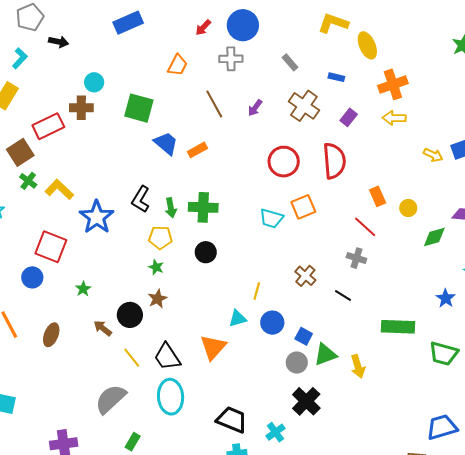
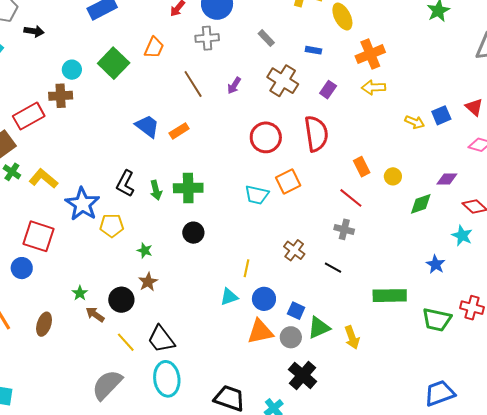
green square: (139, 108) -> (114, 63), moved, turned 32
yellow pentagon: (160, 238) -> (112, 226), moved
green star: (83, 289) -> (80, 293), moved
orange triangle: (213, 347) -> (260, 332), moved, turned 40

